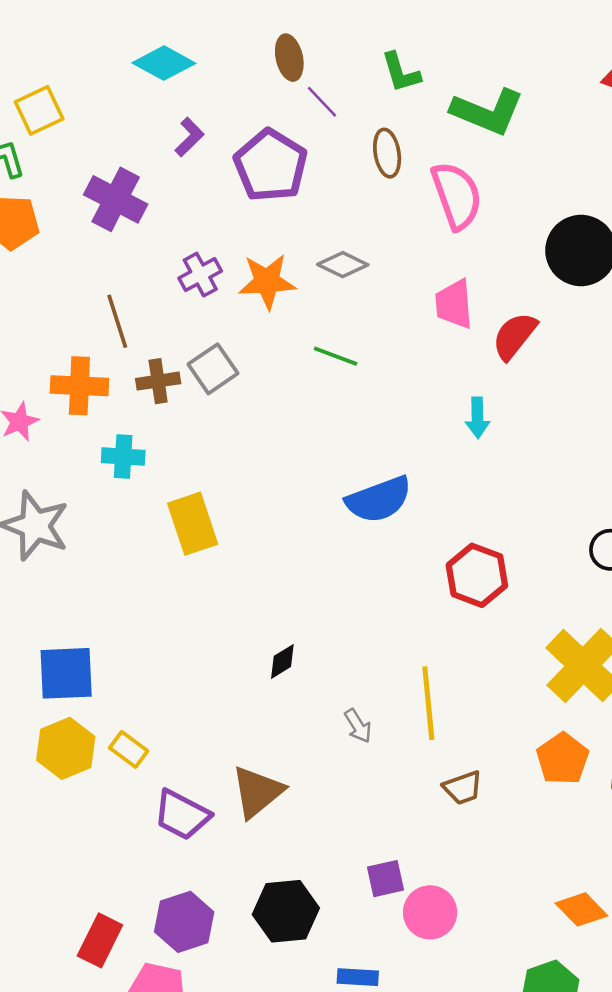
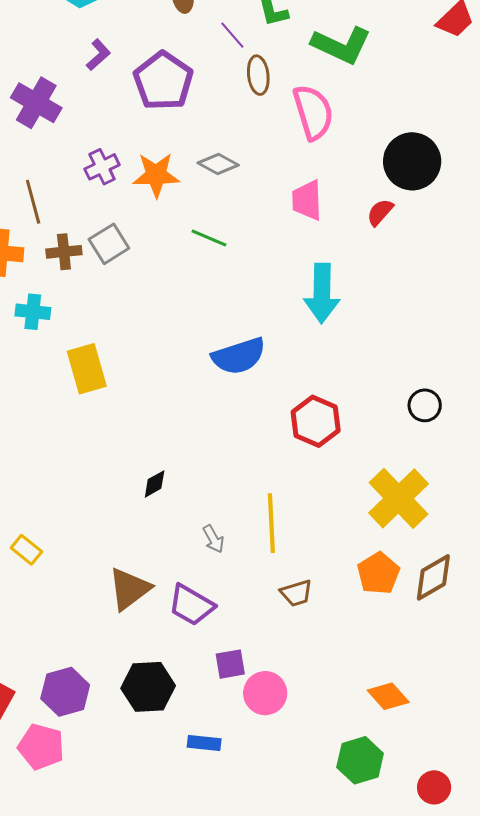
purple line: (322, 102) -> (232, 35), moved
red semicircle: (515, 336) -> (380, 212), moved, size x0.7
cyan arrow: (477, 418) -> (322, 293), size x1.8
purple trapezoid: (182, 815) -> (191, 605), moved

